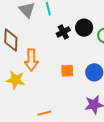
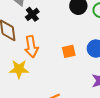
black cross: (63, 32) -> (32, 14), moved

